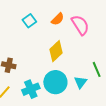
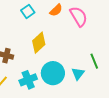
yellow diamond: (56, 51) -> (39, 43), moved

